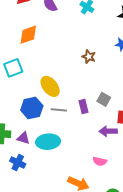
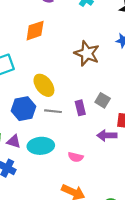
orange diamond: (28, 35) -> (35, 31), moved
brown star: (89, 57) -> (87, 53), size x1.6
pink semicircle: (100, 161) -> (76, 157), moved

